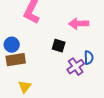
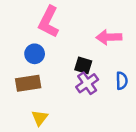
blue circle: (12, 45) -> (35, 54), moved
purple cross: (76, 67) -> (87, 83), moved

